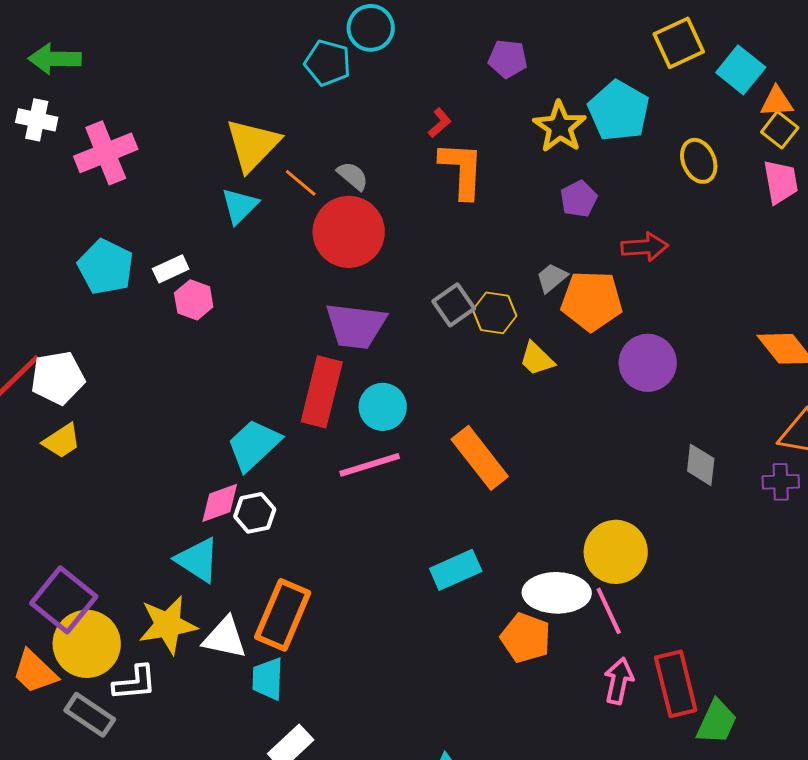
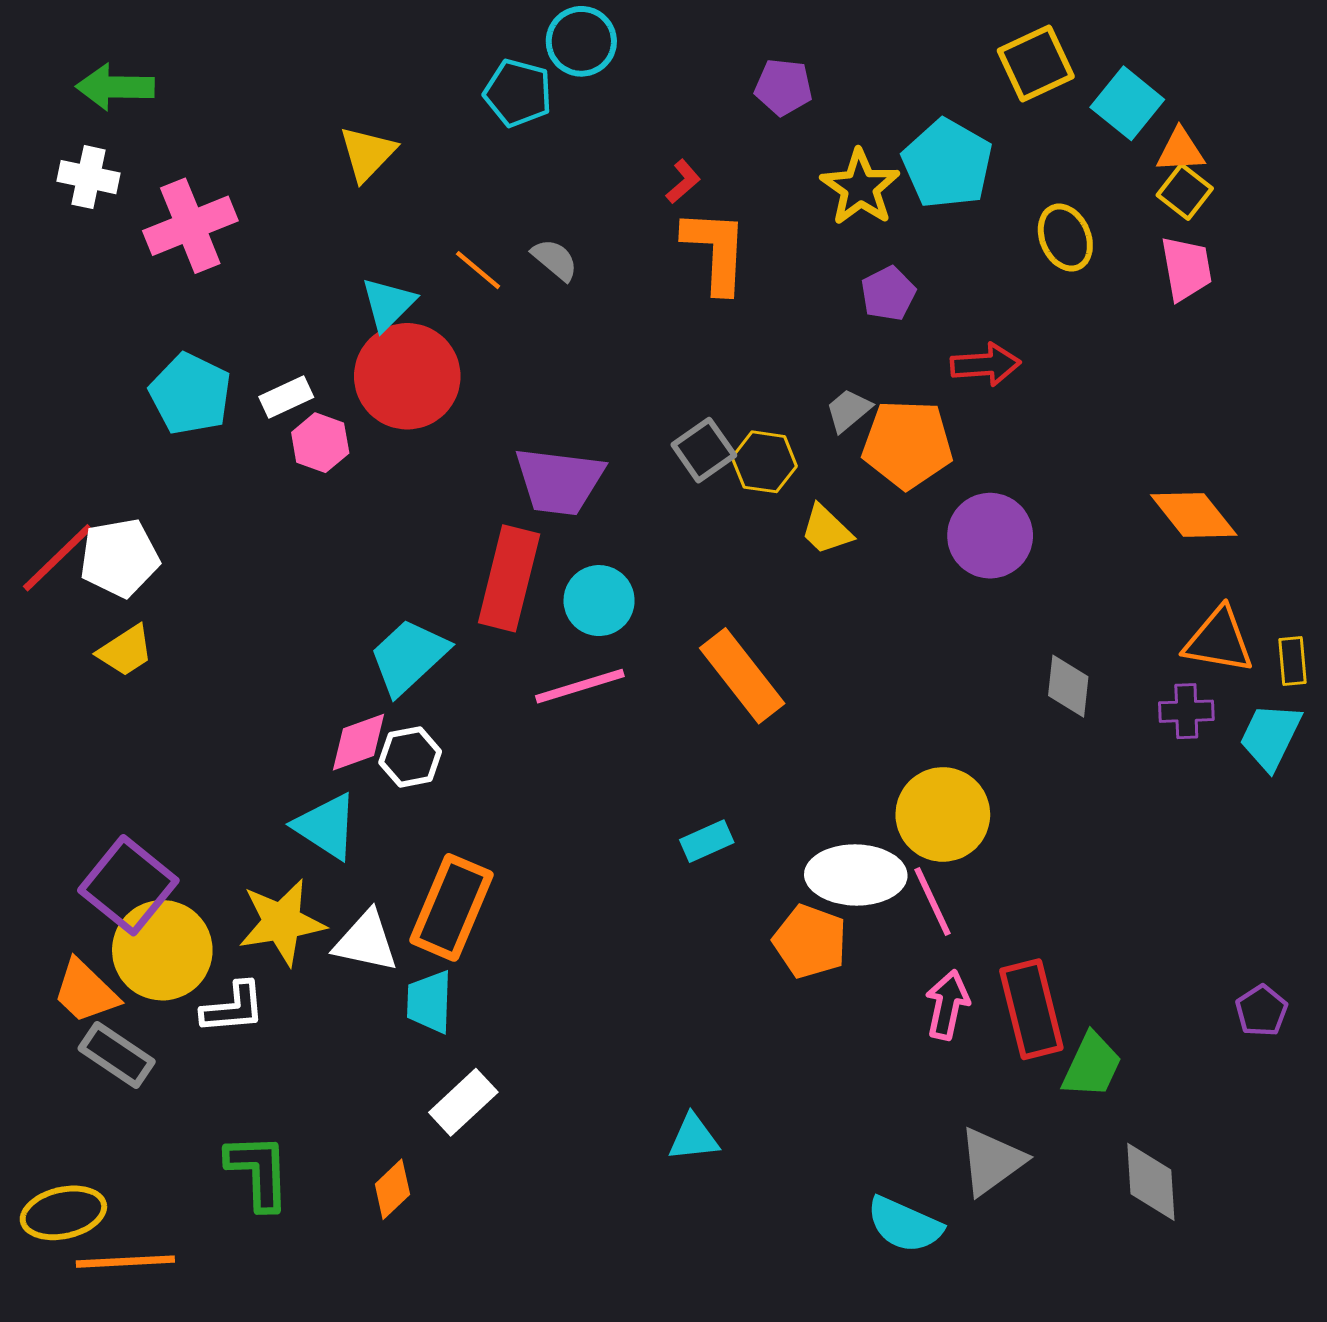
yellow triangle: (253, 145) -> (367, 153), moved, size x0.7
red circle: (349, 232) -> (407, 376), moved
cyan rectangle: (456, 570) -> (707, 841), size x0.7
gray rectangle: (90, 715) -> (117, 1055), moved

